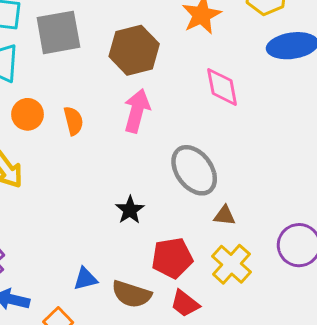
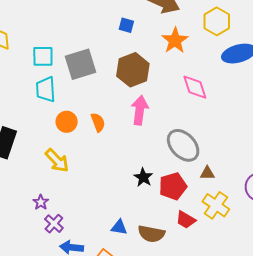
red pentagon: (172, 258) -> (173, 186), moved
blue triangle: (85, 279) -> (119, 227), turned 30
red trapezoid: (185, 303) -> (186, 220), moved

